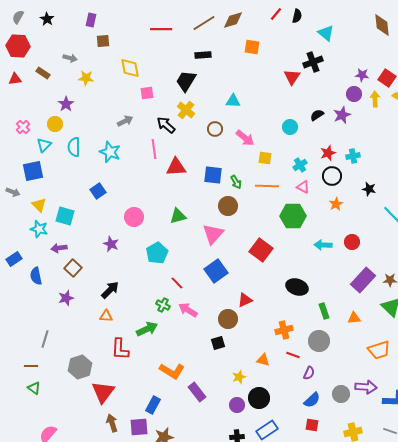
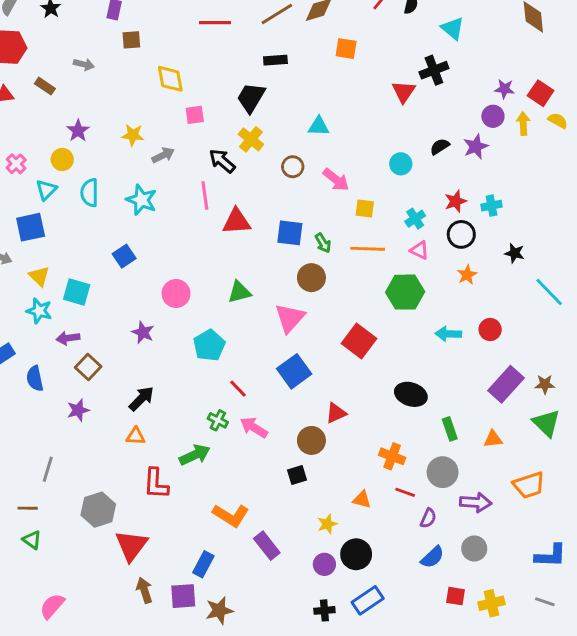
yellow star: (86, 78) -> (133, 135), moved
orange cross: (284, 330) -> (392, 456), turned 36
purple arrow: (366, 387) -> (476, 502), moved
red square: (312, 425) -> (456, 596), moved

